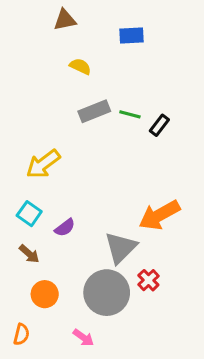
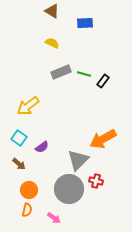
brown triangle: (65, 20) -> (52, 11), moved, turned 42
red cross: (148, 280) -> (96, 181), turned -32
orange semicircle: (21, 334) -> (27, 210), moved

